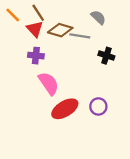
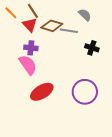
pink semicircle: (49, 83) -> (28, 65), moved
purple circle: (98, 106) -> (85, 92), size x1.6
red ellipse: (65, 109) -> (42, 92), moved

